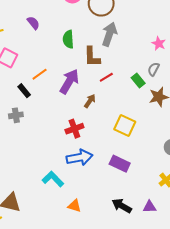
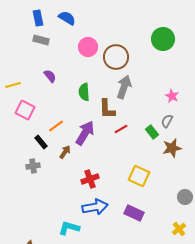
brown arrow: (90, 101) -> (65, 152), moved
cyan L-shape: (53, 179) -> (69, 228), turned -30

